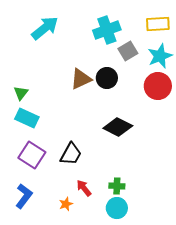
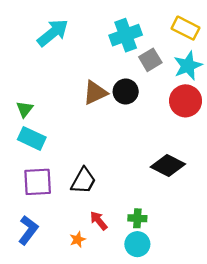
yellow rectangle: (158, 24) -> (186, 28), turned 30
black diamond: (118, 127) -> (168, 165), moved
purple square: (32, 155) -> (38, 182), turned -36

